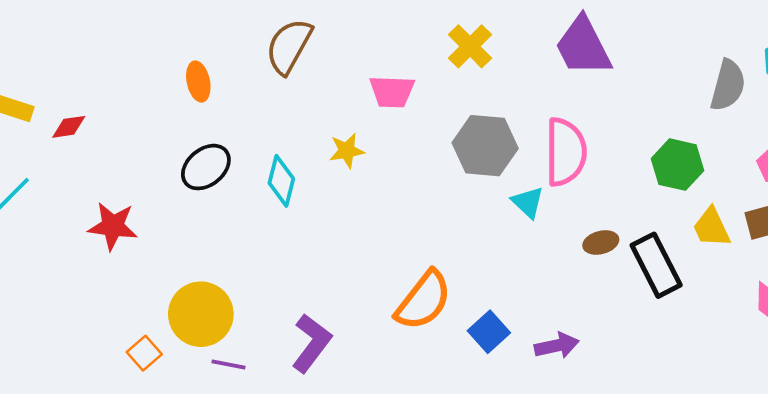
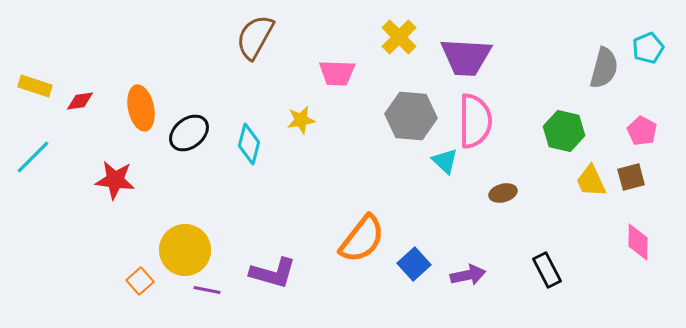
purple trapezoid: (583, 46) -> (466, 57), moved, turned -60
orange ellipse: (198, 82) -> (141, 108), moved, size x1.4
black rectangle: (656, 265) -> (547, 270), moved, size x0.7
purple L-shape: (312, 343) -> (273, 273), turned 69

